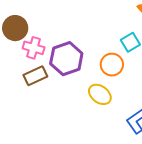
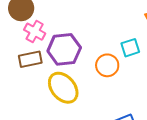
yellow ellipse: (100, 94) -> (63, 88), moved, size x1.4

